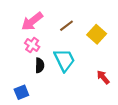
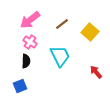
black semicircle: (40, 65) -> (26, 61), moved

